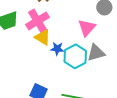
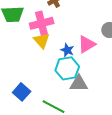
blue star: (57, 49) -> (67, 50), moved
gray triangle: (96, 53) -> (79, 84), moved

